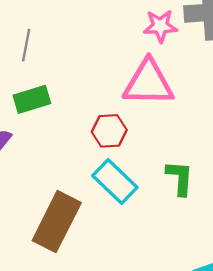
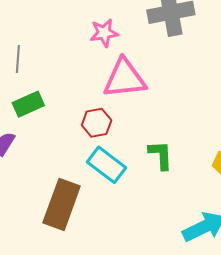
pink star: (160, 26) -> (104, 33), moved

